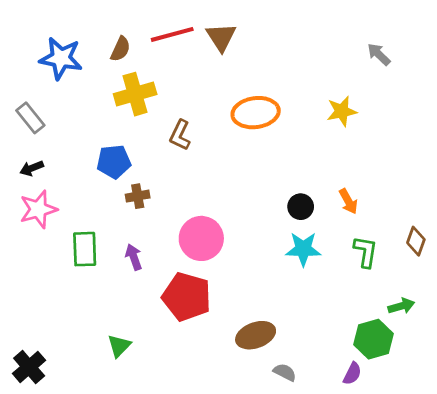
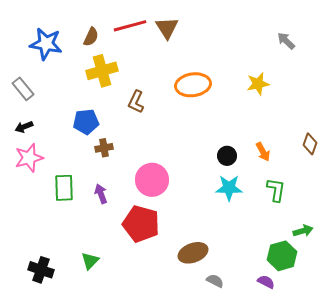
brown diamond: (416, 241) -> (310, 144), moved
black cross: (29, 367) -> (41, 270), moved, turned -30
purple semicircle: (352, 374) -> (266, 282), turned -90

